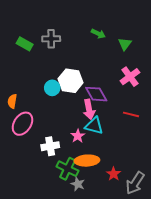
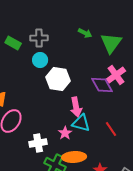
green triangle: (125, 44) -> (111, 43), size x1.6
cyan circle: (52, 88) -> (40, 60), moved
purple diamond: (96, 94) -> (102, 85), moved
red line: (131, 114) -> (111, 129), moved, turned 42

